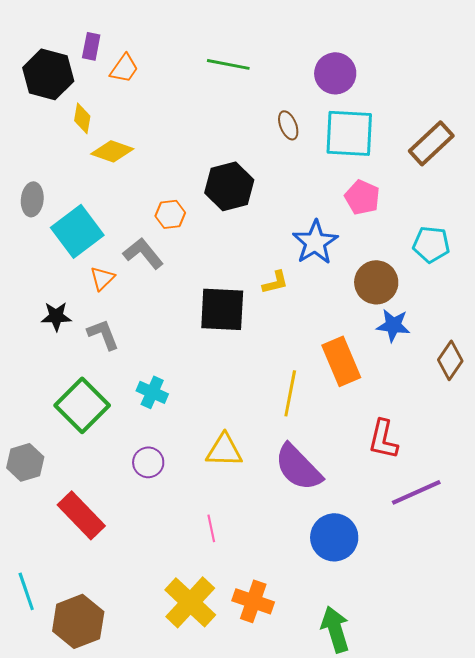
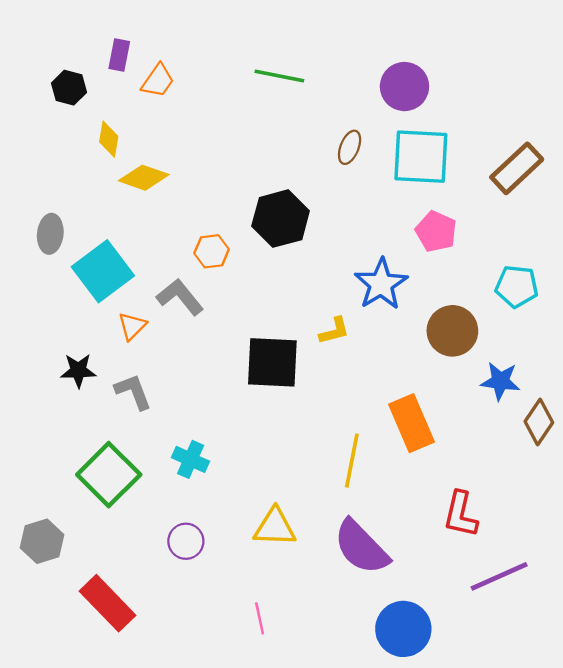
black hexagon: (48, 74) -> (69, 88), size x0.6
brown ellipse: (288, 125) -> (350, 147), turned 44
blue star: (393, 325) -> (500, 381), moved

